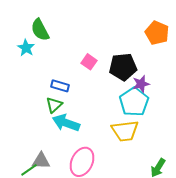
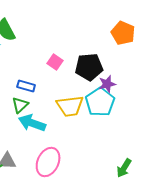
yellow trapezoid: (125, 131) -> (70, 106), moved

